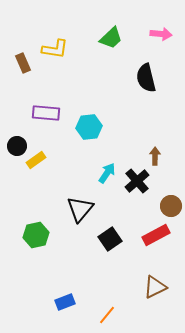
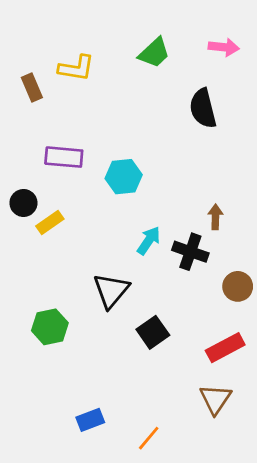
black cross: (137, 181) -> (190, 252), turned -30
red rectangle: (156, 235) -> (225, 348), moved
brown triangle: (155, 287) -> (215, 399), turned -30

